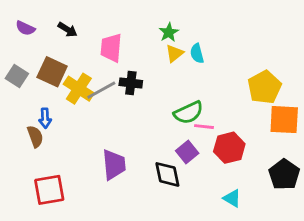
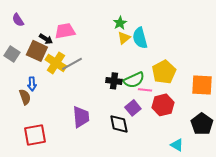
purple semicircle: (25, 28) -> (18, 20), turned 32
black arrow: (68, 30) -> (46, 39), moved
pink trapezoid: (111, 48) -> (65, 31), moved, turned 75
cyan semicircle: (197, 53) -> (140, 38), size x1.5
black cross: (131, 83) -> (114, 81), moved
yellow pentagon: (264, 87) -> (164, 72), moved
cyan triangle: (232, 198) -> (177, 145), moved

